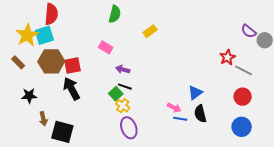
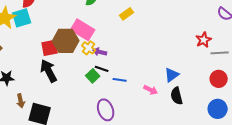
pink rectangle: (106, 47) -> (83, 30), size x1.6
brown hexagon: (51, 61) -> (66, 41), moved
gray line: (244, 70) -> (220, 53), turned -30
yellow cross: (123, 106) -> (89, 48), moved
blue line: (180, 119) -> (120, 80), moved

